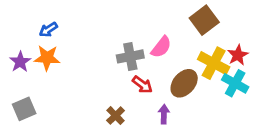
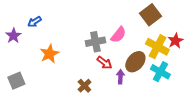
orange star: (47, 58) -> (49, 54), moved, turned -30
purple star: (20, 62) -> (13, 36), moved
cyan cross: (235, 83) -> (160, 72), moved
purple arrow: (164, 114) -> (120, 77), moved

